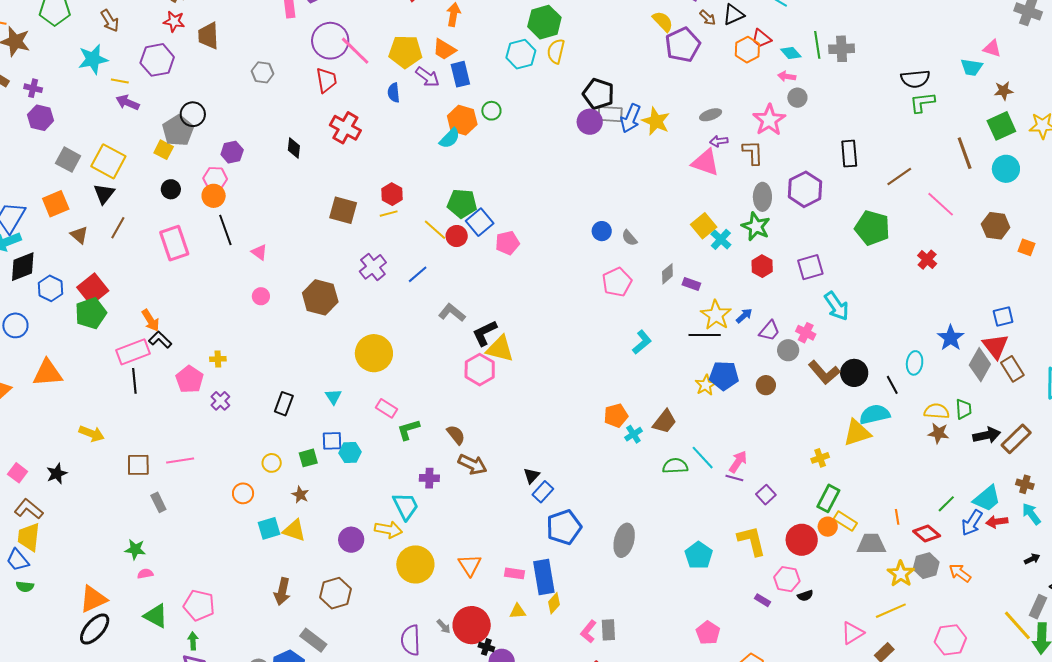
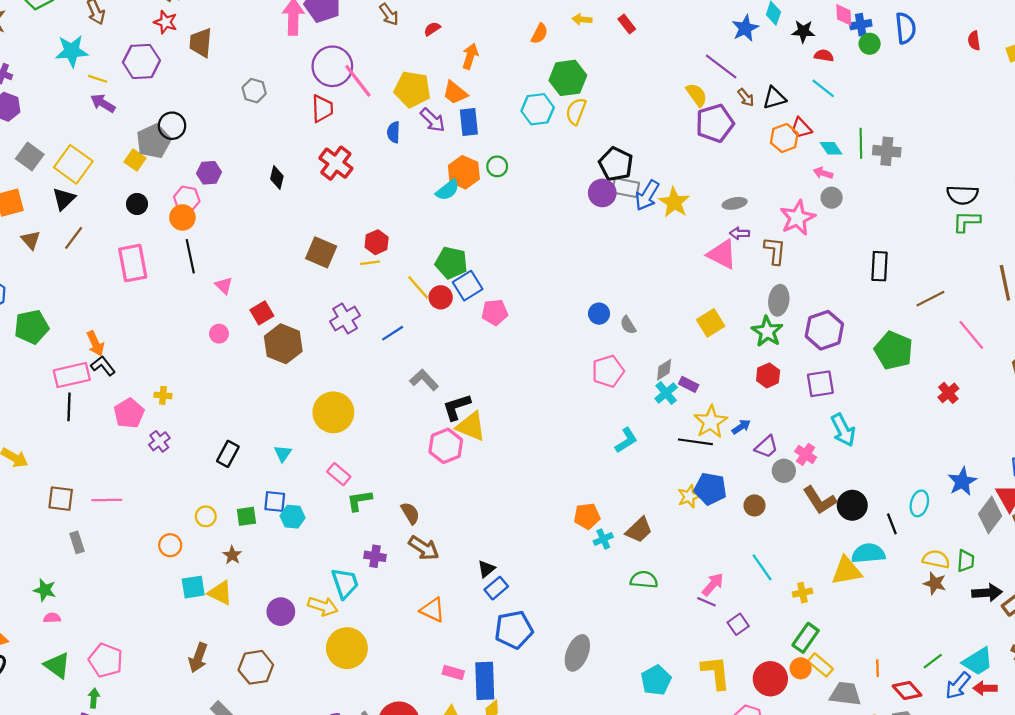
purple hexagon: (805, 189) -> (824, 330), moved
cyan cross: (721, 239) -> (666, 393), moved
red square: (93, 289) -> (262, 313), moved, size x0.7
cyan line: (703, 458) -> (762, 567), moved
orange triangle: (470, 565) -> (432, 610), moved, turned -40

